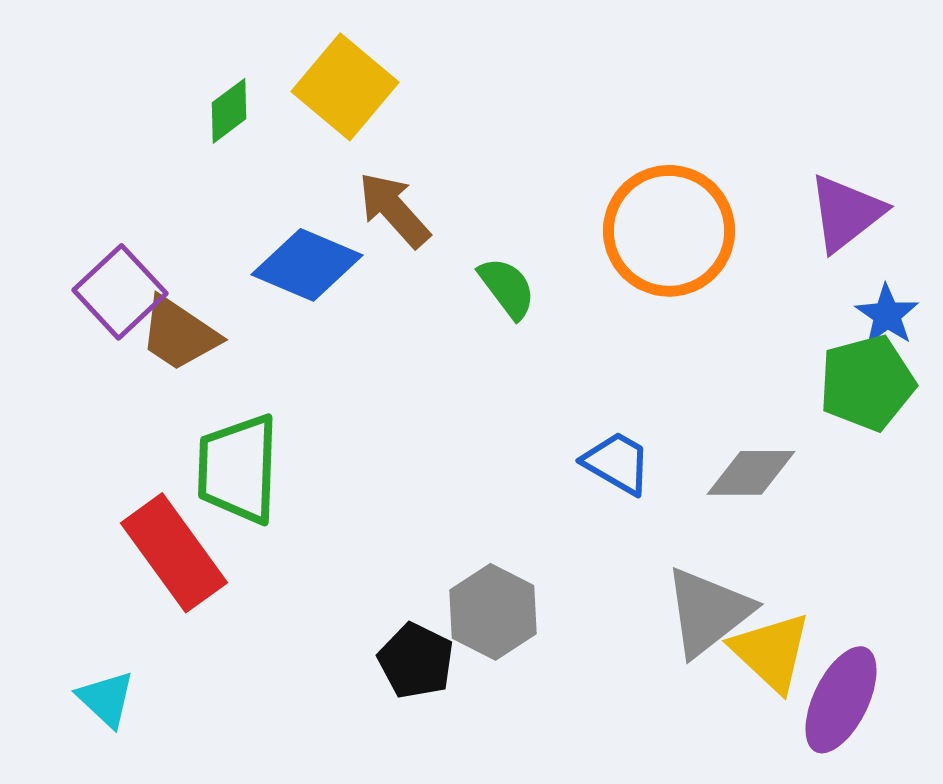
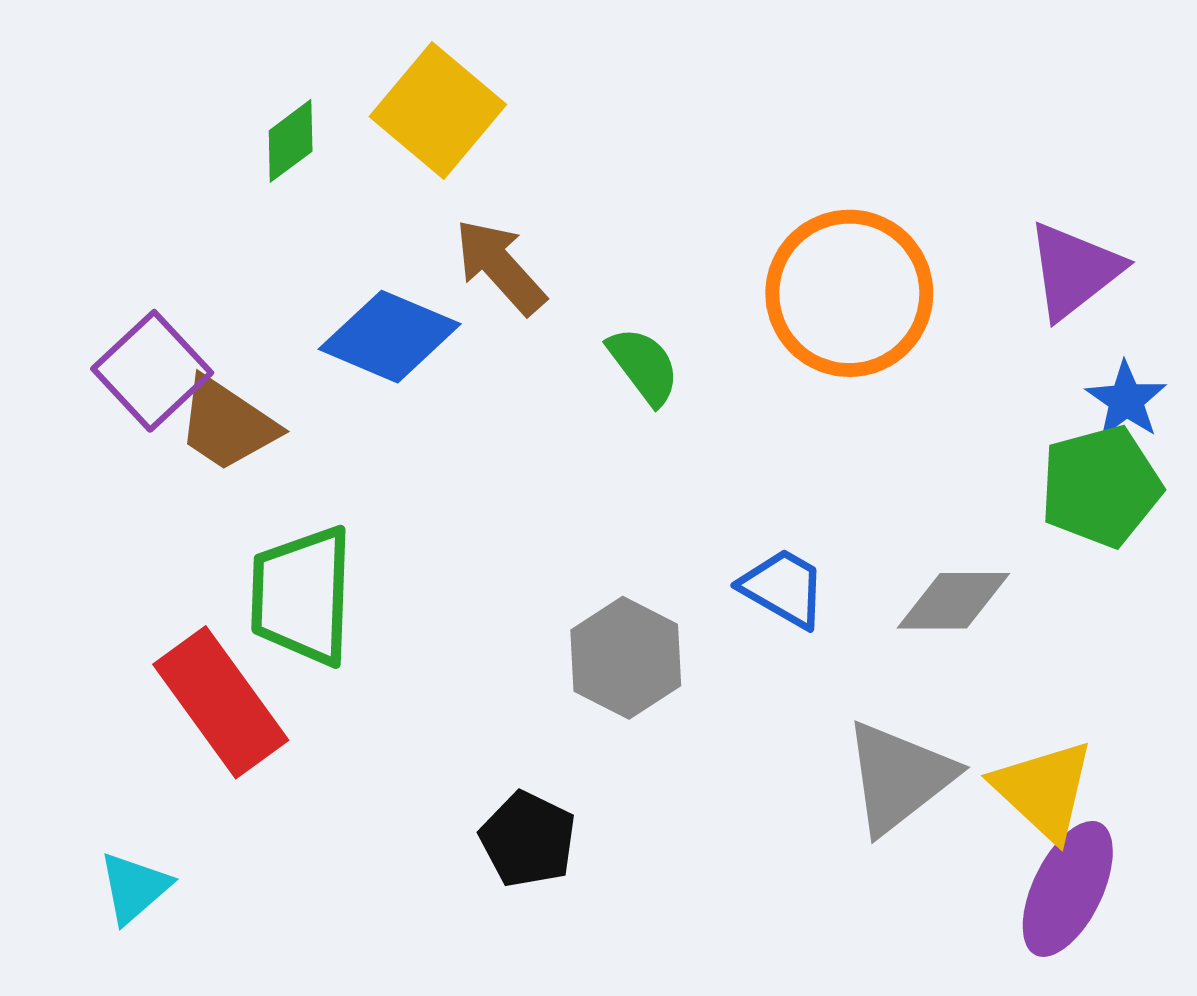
gray hexagon: (493, 612) -> (626, 658), moved
yellow triangle: (771, 652) -> (1044, 790), moved
cyan triangle: (106, 699) -> (134, 888), turned 36

